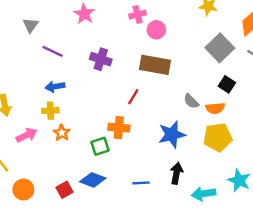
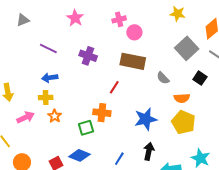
gray triangle: (31, 25) -> (23, 20), moved, turned 32
black square: (227, 84) -> (200, 78), moved
gray semicircle: (191, 101) -> (163, 78), moved
yellow pentagon: (218, 137) -> (183, 122), turned 30
blue line: (141, 183) -> (119, 159), turned -56

